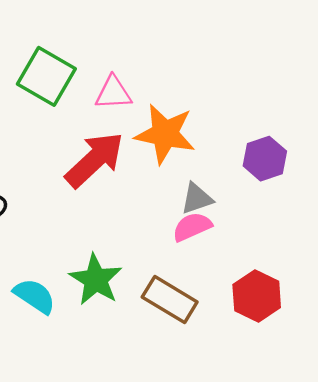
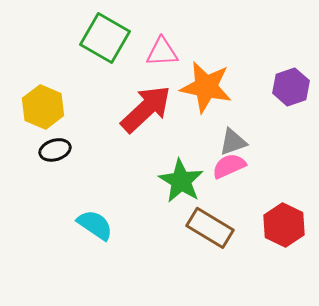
purple hexagon: (265, 159) -> (291, 87), moved
green star: (96, 280) -> (181, 181), moved

